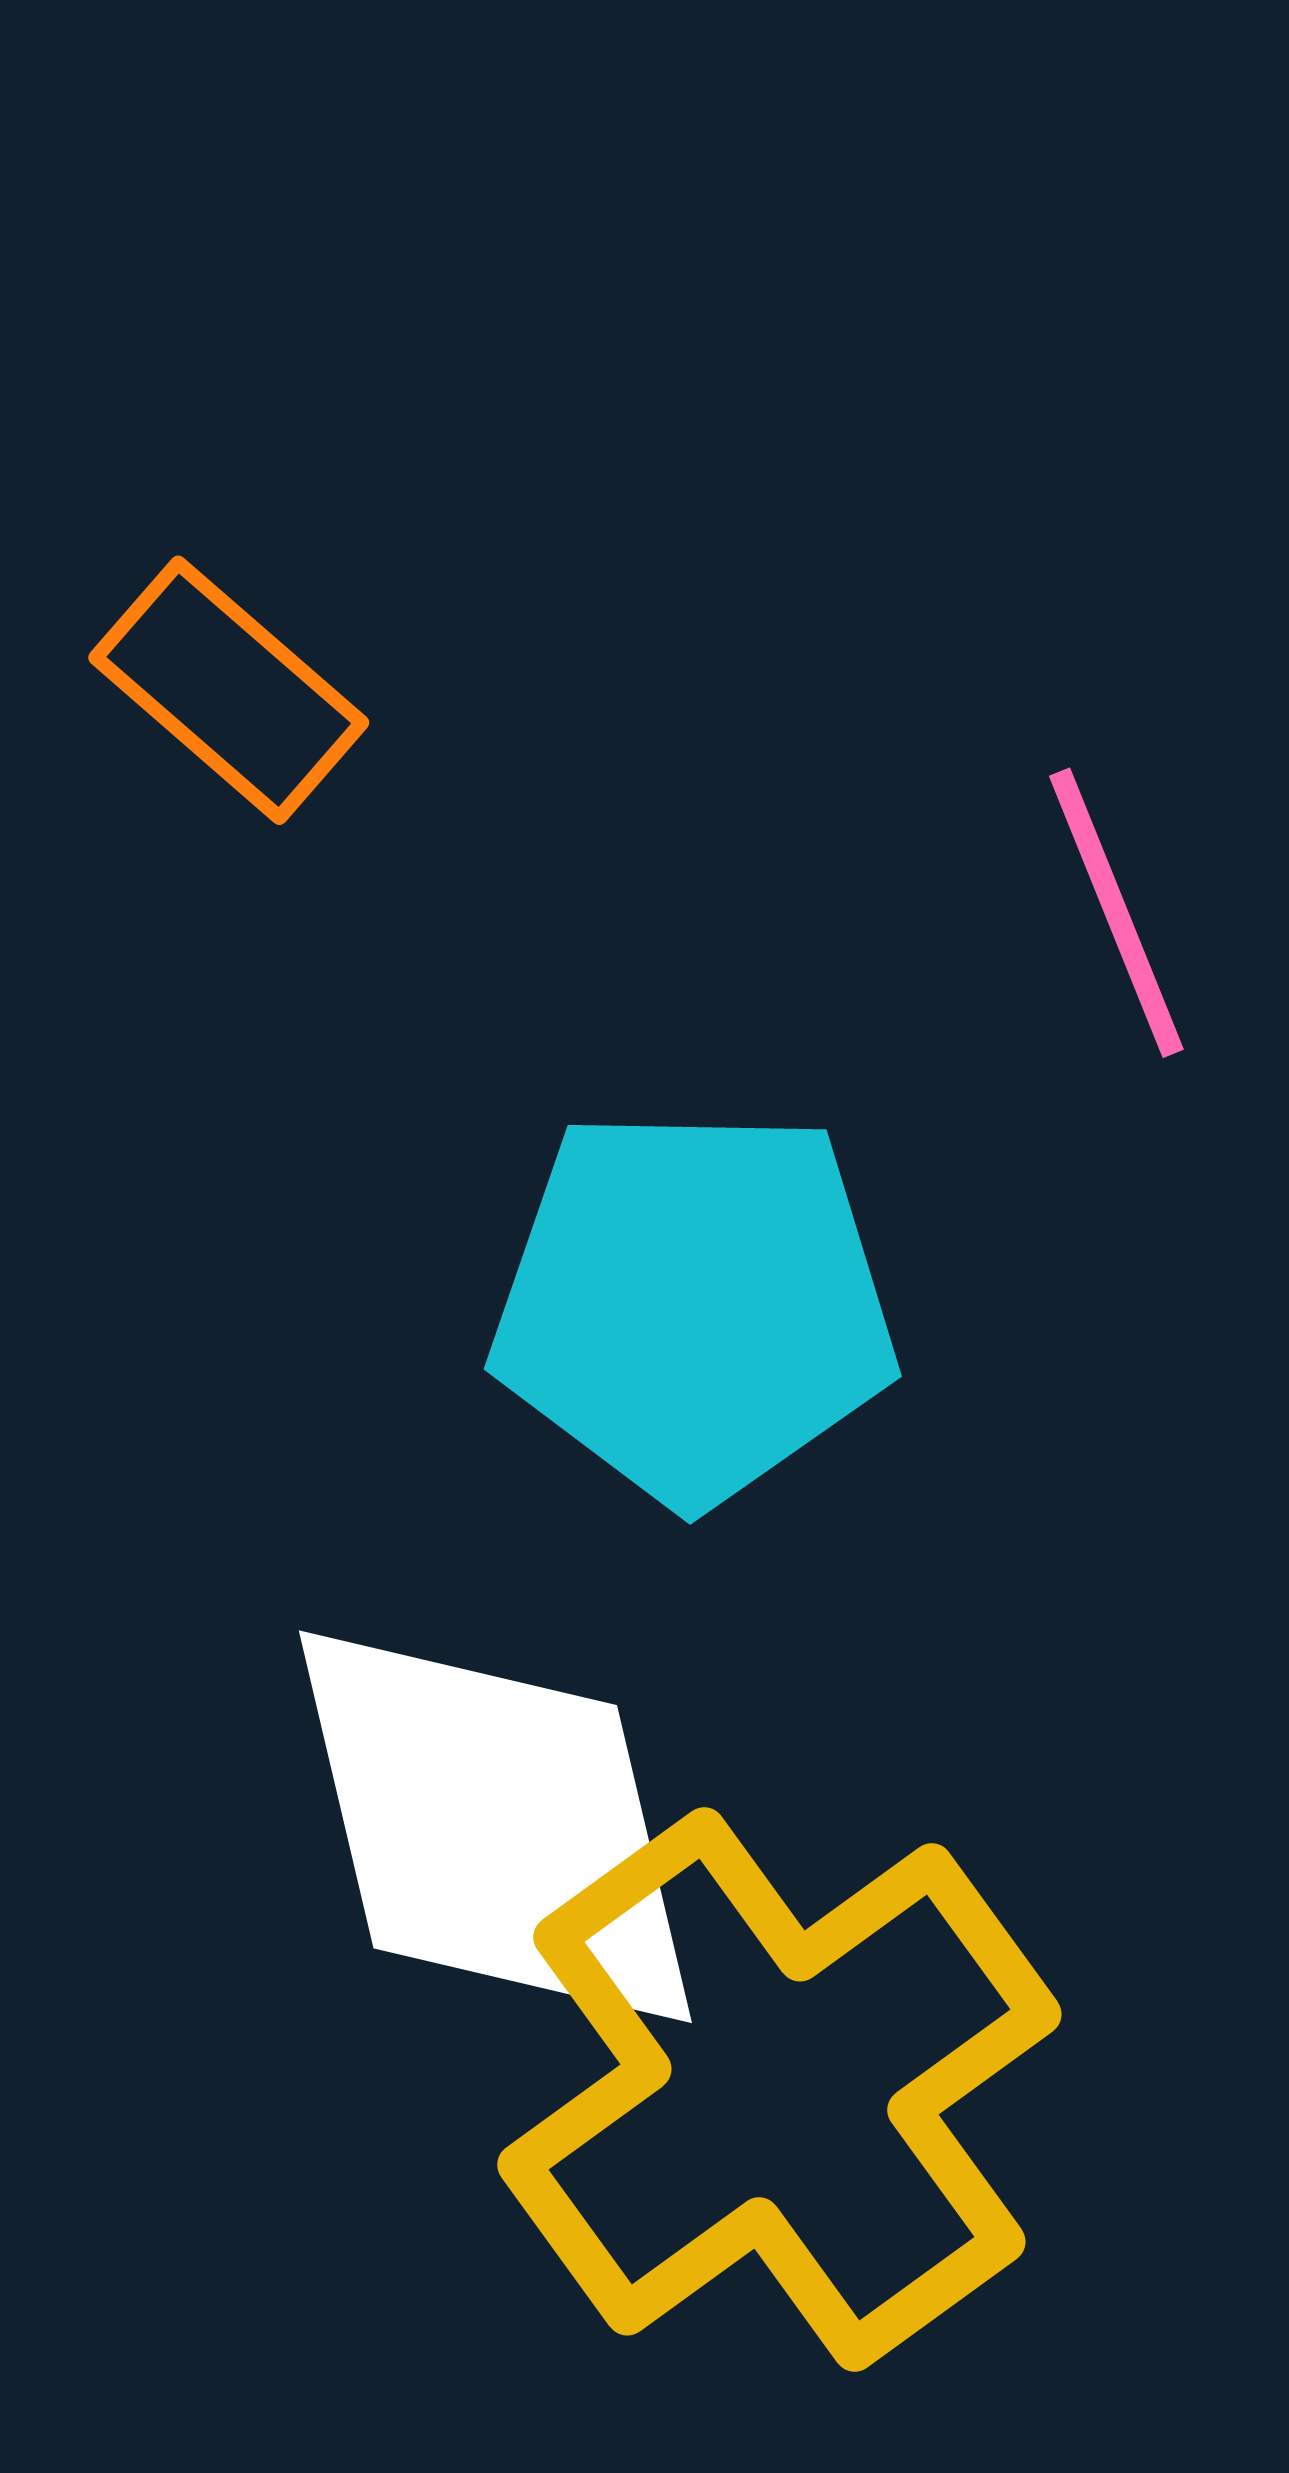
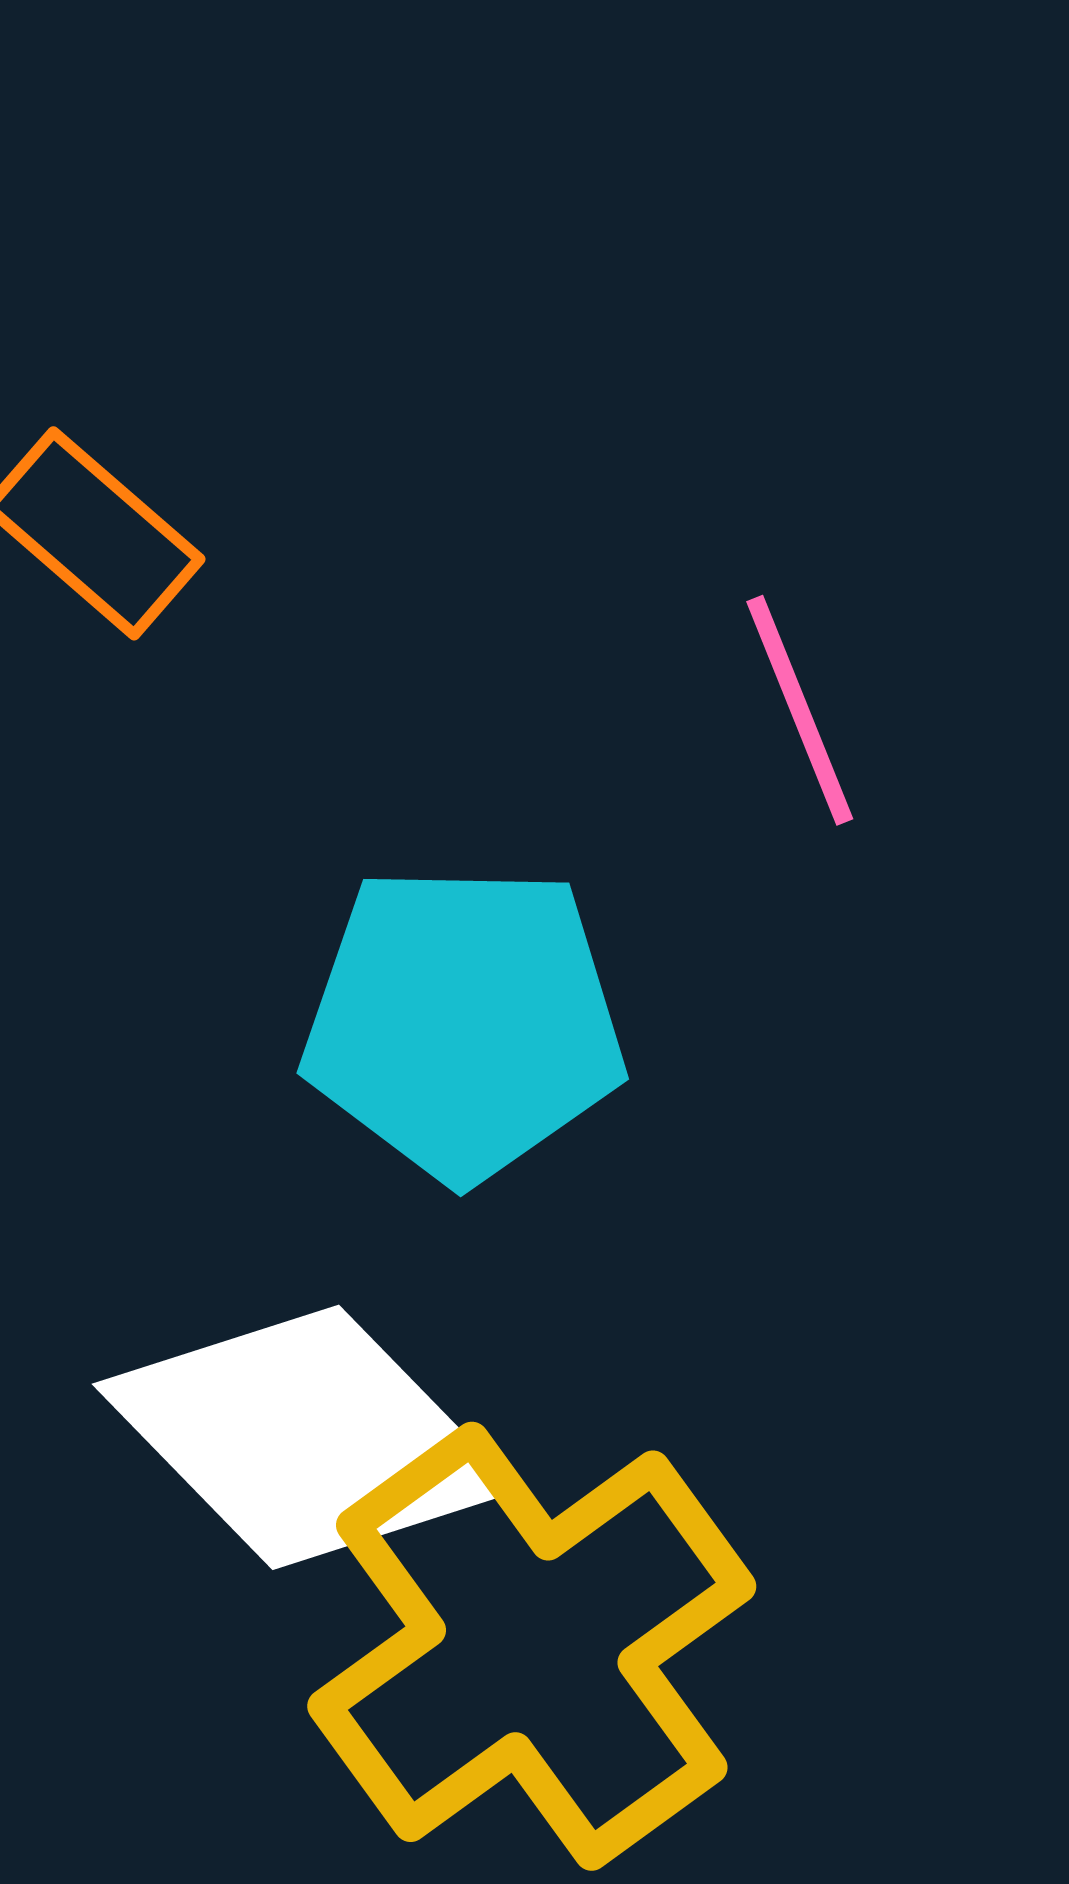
white diamond: (495, 1827) -> (306, 1437), turned -31

